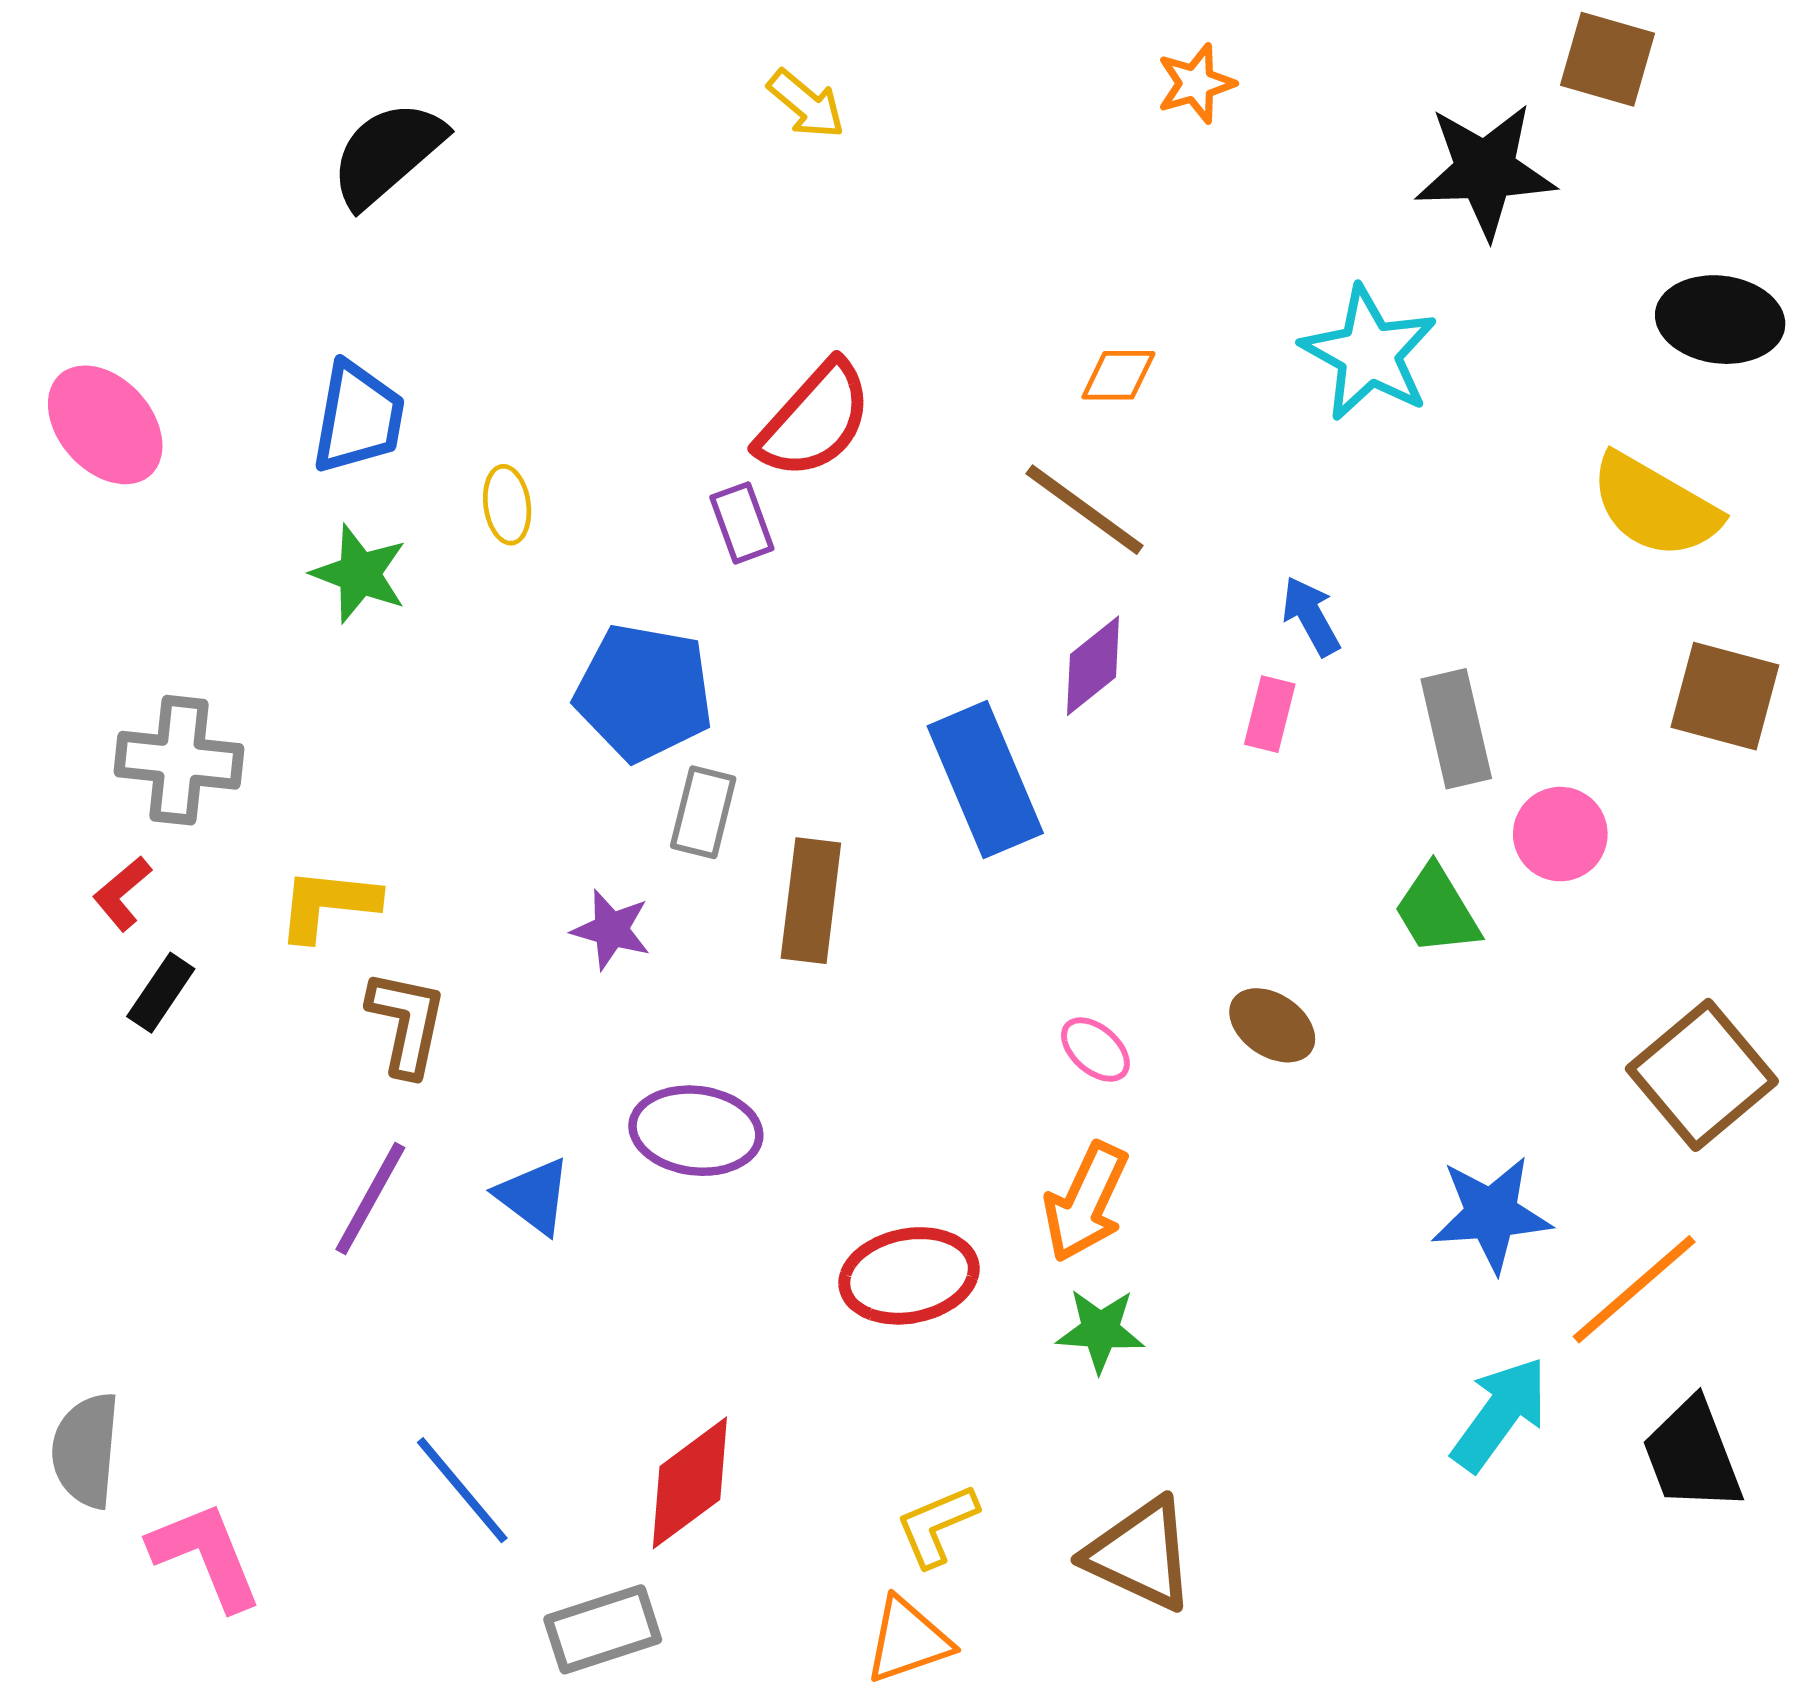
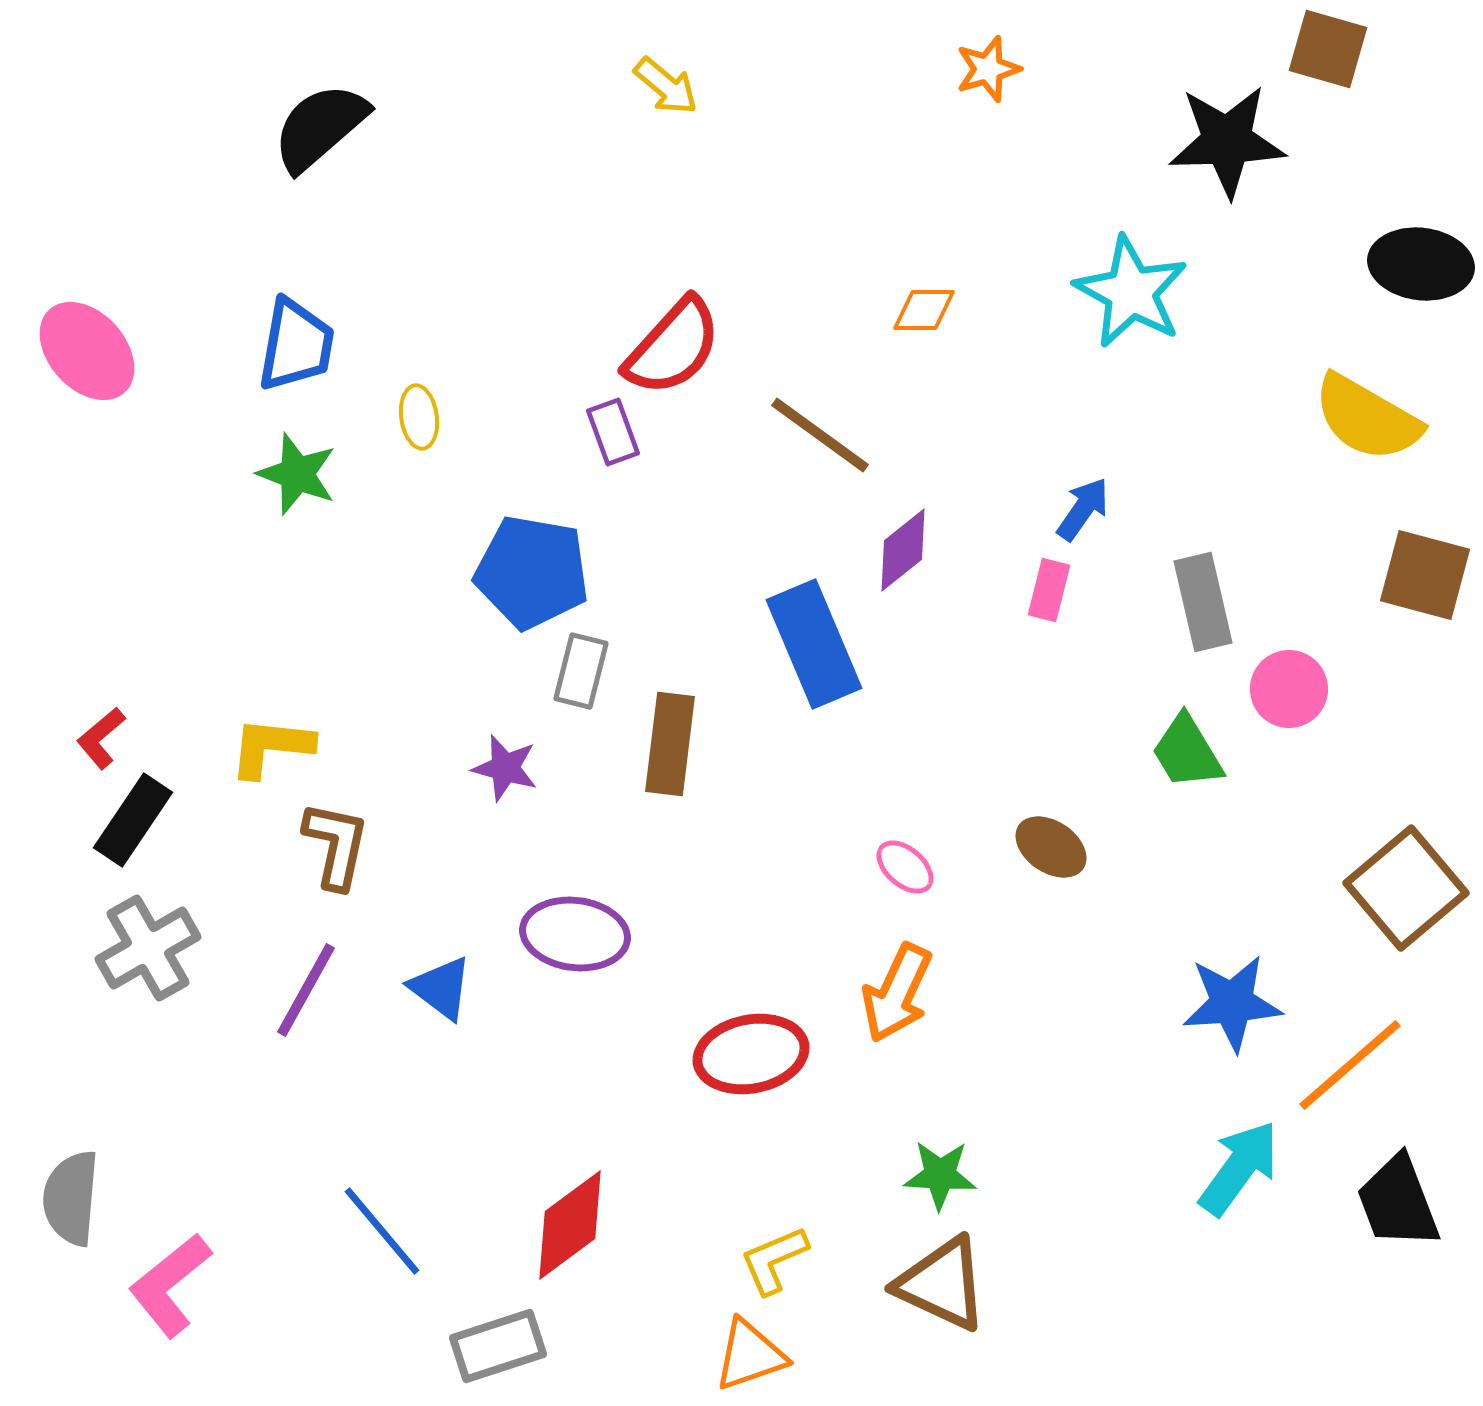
brown line: (1085, 510) -> (820, 435), moved
blue arrow: (1311, 616) -> (1083, 509), turned 64
gray cross: (179, 760) -> (148, 948), moved, turned -36
black rectangle: (161, 993) -> (133, 820), size x1.4
green star: (1100, 1330) -> (940, 1175), moved
pink L-shape: (206, 1556) -> (170, 1285), turned -107

